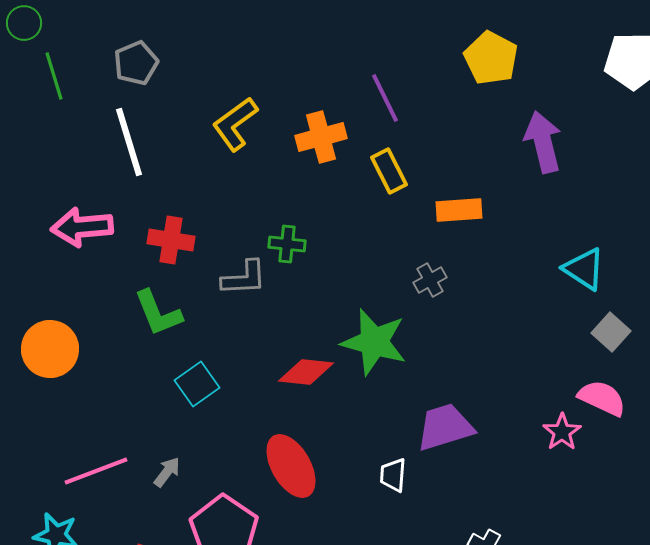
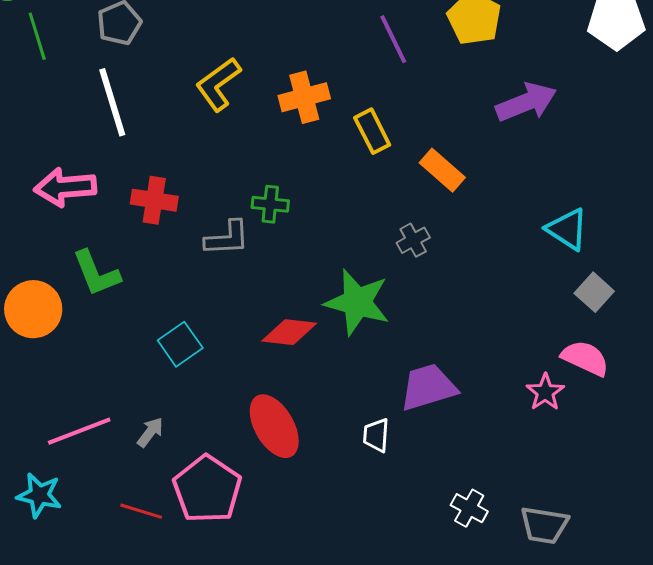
purple line: (385, 98) -> (393, 39), moved
purple arrow: (543, 142) -> (526, 102), turned 82
orange rectangle: (459, 210) -> (442, 170), turned 45
green L-shape: (158, 313) -> (96, 273), moved

